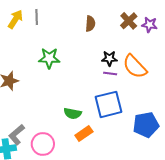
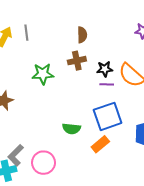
brown cross: (129, 21) -> (77, 61), moved, turned 36
orange rectangle: (84, 133) -> (100, 144), moved

